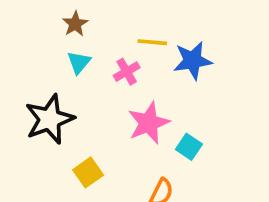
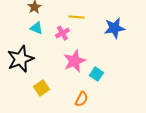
blue star: (193, 61) -> (114, 28), moved
cyan triangle: (79, 62) -> (36, 28), turned -48

